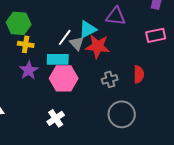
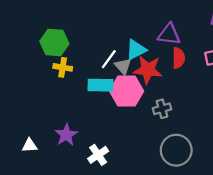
purple star: (29, 70) -> (66, 135), moved
red semicircle: (139, 74) -> (179, 58), moved
pink hexagon: (64, 78) -> (127, 91), moved

